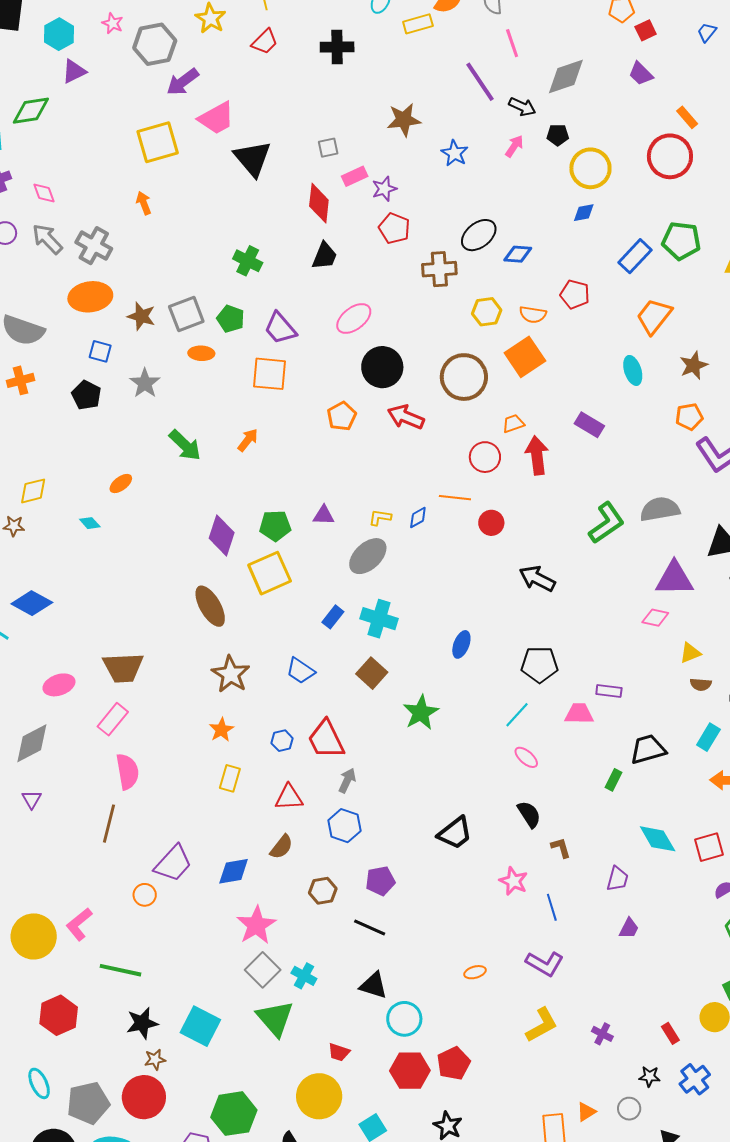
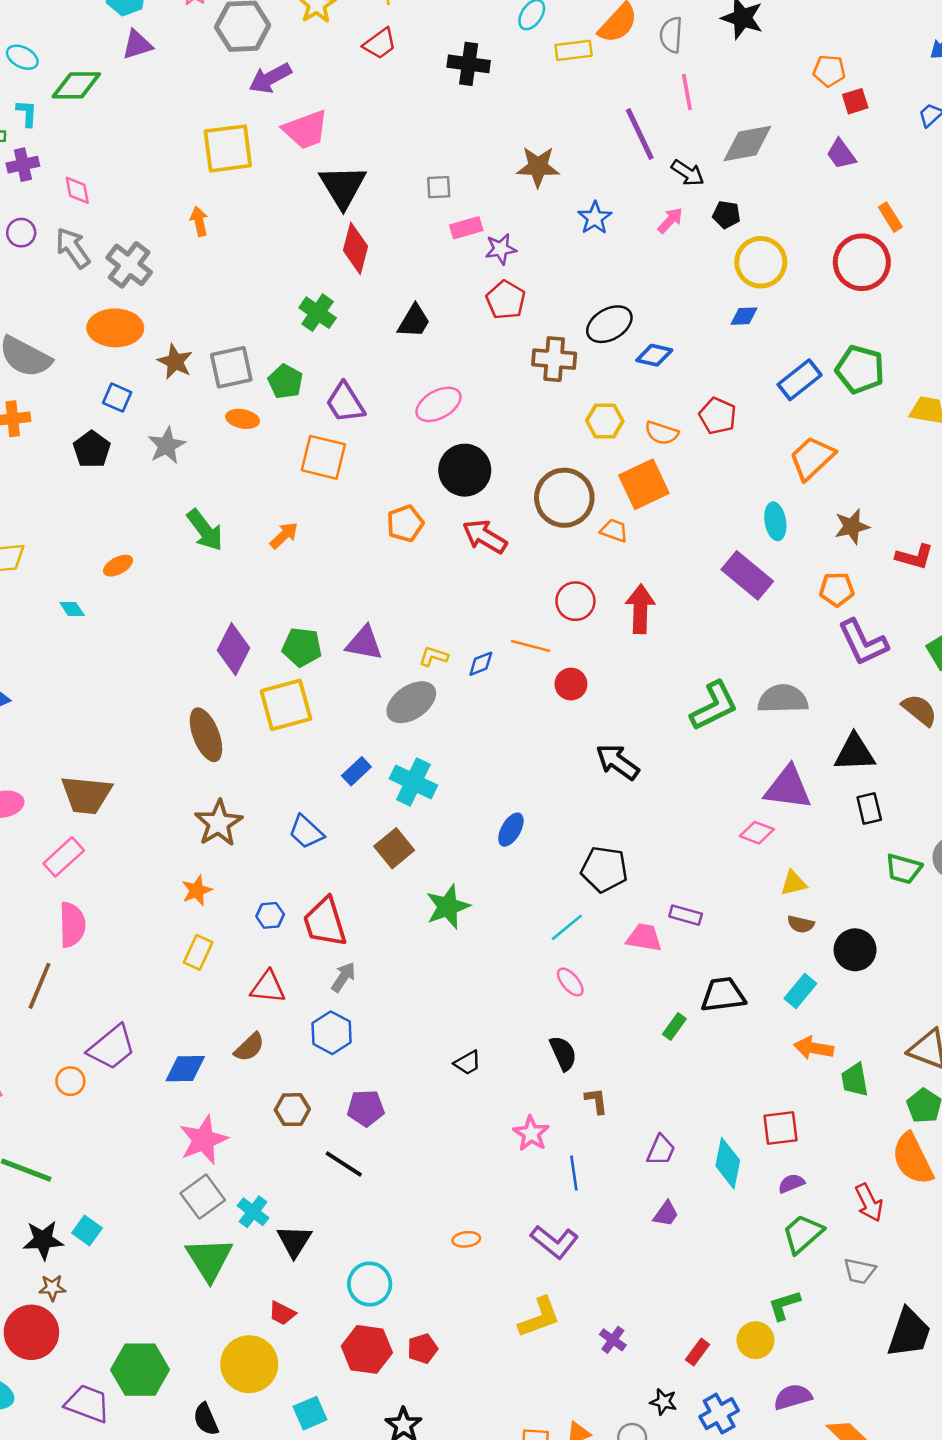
red diamond: (319, 203) -> (356, 248), moved
orange trapezoid: (513, 424) -> (614, 530), moved, turned 30
purple rectangle: (589, 425) -> (747, 575), moved, size x1.4
purple triangle: (324, 515) -> (364, 643), size x1.4
black trapezoid: (455, 833) -> (467, 1063), size x0.6
cyan diamond: (658, 839) -> (728, 1163), moved, turned 33
black triangle: (374, 985) -> (294, 1241), moved, turned 36
cyan square: (200, 1026) -> (87, 1231), moved, size x0.6
red rectangle: (670, 1033) -> (697, 1352), turned 60
red pentagon: (454, 1063) -> (423, 1349), size x0.7

